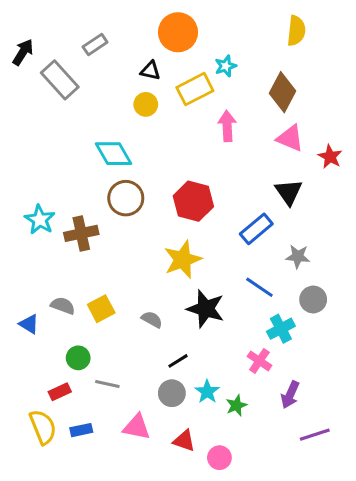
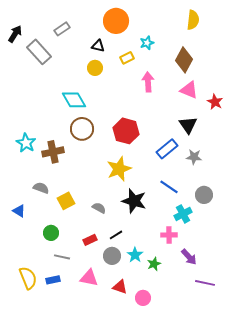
yellow rectangle: (195, 89) -> (127, 58), size x0.6
gray star: (298, 256) -> (194, 157), moved
gray semicircle: (63, 306) -> (41, 188), moved
pink cross: (259, 361) -> (169, 235), turned -35
gray line: (107, 384) -> (62, 257), moved
red rectangle: (60, 392) -> (90, 240), moved
purple arrow: (290, 395) -> (189, 257), turned -66
purple line: (315, 435) -> (205, 283), turned 30

